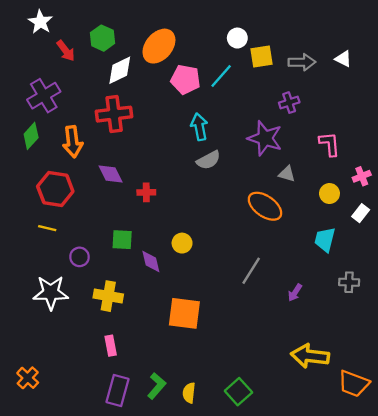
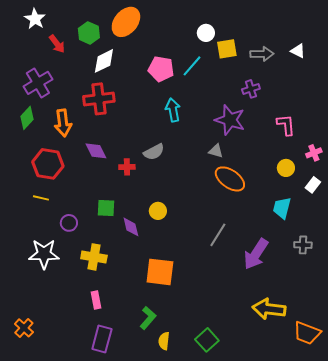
orange ellipse: (159, 46) -> (126, 22), moved
gray semicircle: (209, 160) -> (154, 152), moved
gray triangle: (287, 174) -> (216, 151), moved
purple arrow: (295, 293) -> (256, 254), size x2.0
green L-shape: (157, 386) -> (148, 318), moved

